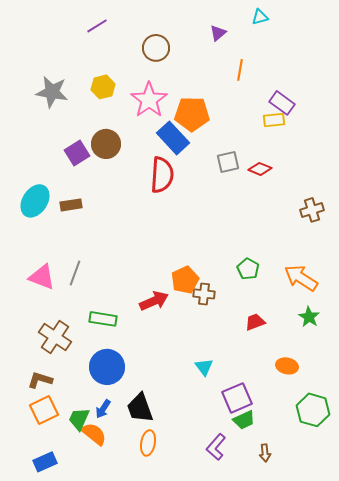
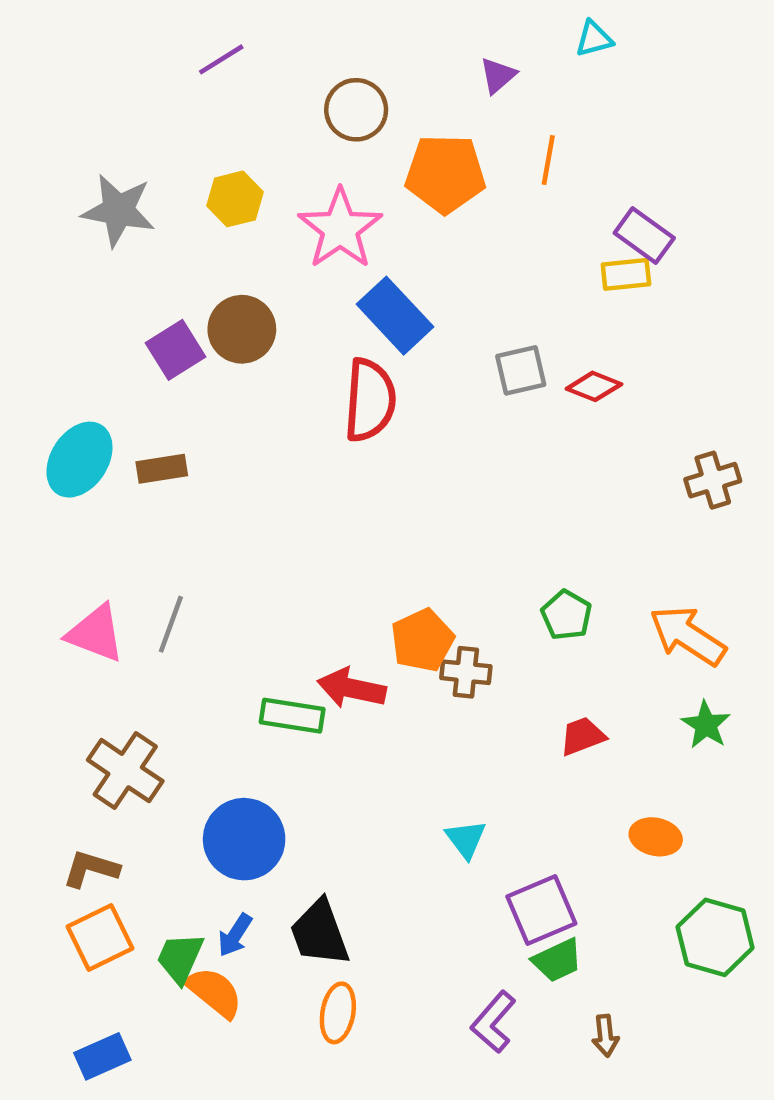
orange pentagon: (192, 114) -> (445, 174), moved
red arrow: (154, 301) -> (352, 688), turned -144
green rectangle: (103, 319) -> (292, 716), moved

